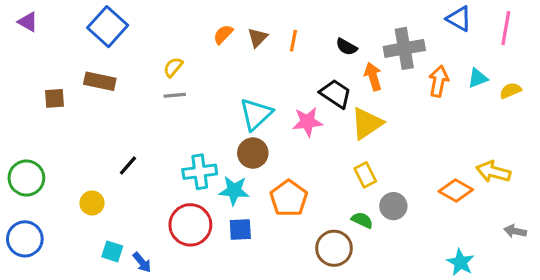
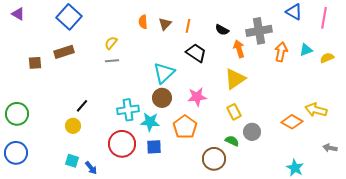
orange semicircle: (223, 34) -> (143, 22), turned -48
brown rectangle: (100, 81) -> (64, 52), turned -30
black trapezoid: (336, 94) -> (196, 53), moved
pink star: (307, 122) -> (197, 97), moved
yellow circle: (92, 203) -> (73, 126), moved

